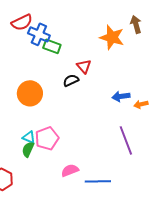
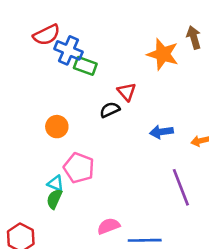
orange circle: (30, 93) -> (57, 127), size x0.7
blue arrow: (121, 96) -> (161, 132), moved
pink pentagon: (47, 138) -> (79, 168), moved, turned -30

